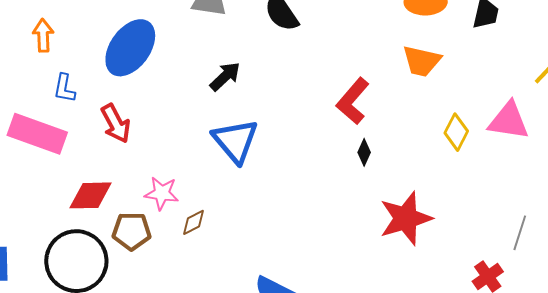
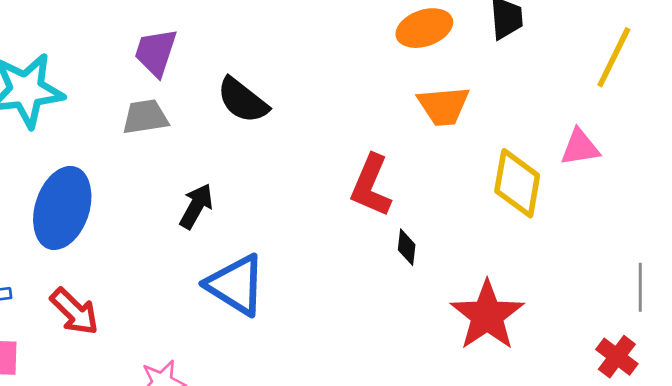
pink triangle: (509, 121) -> (580, 147), size x0.7
yellow diamond: (456, 132) -> (517, 183), size x1.4

